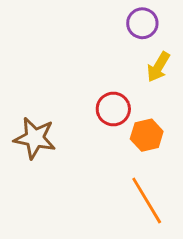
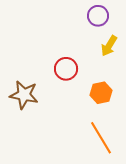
red circle: (113, 109) -> (66, 69), moved

